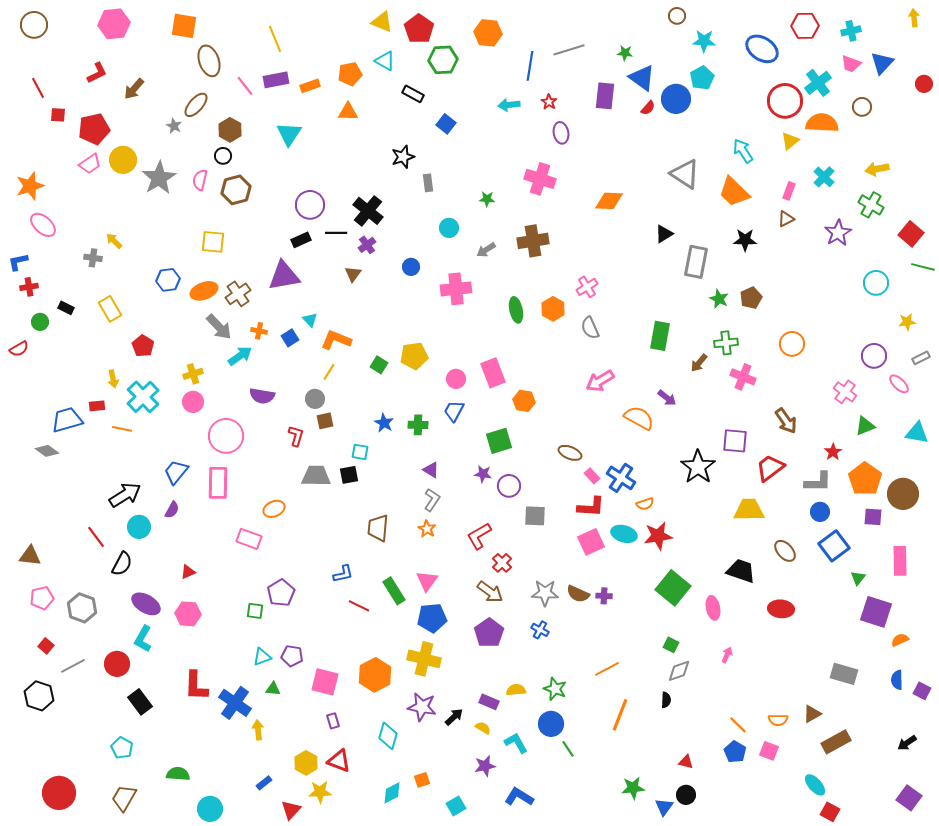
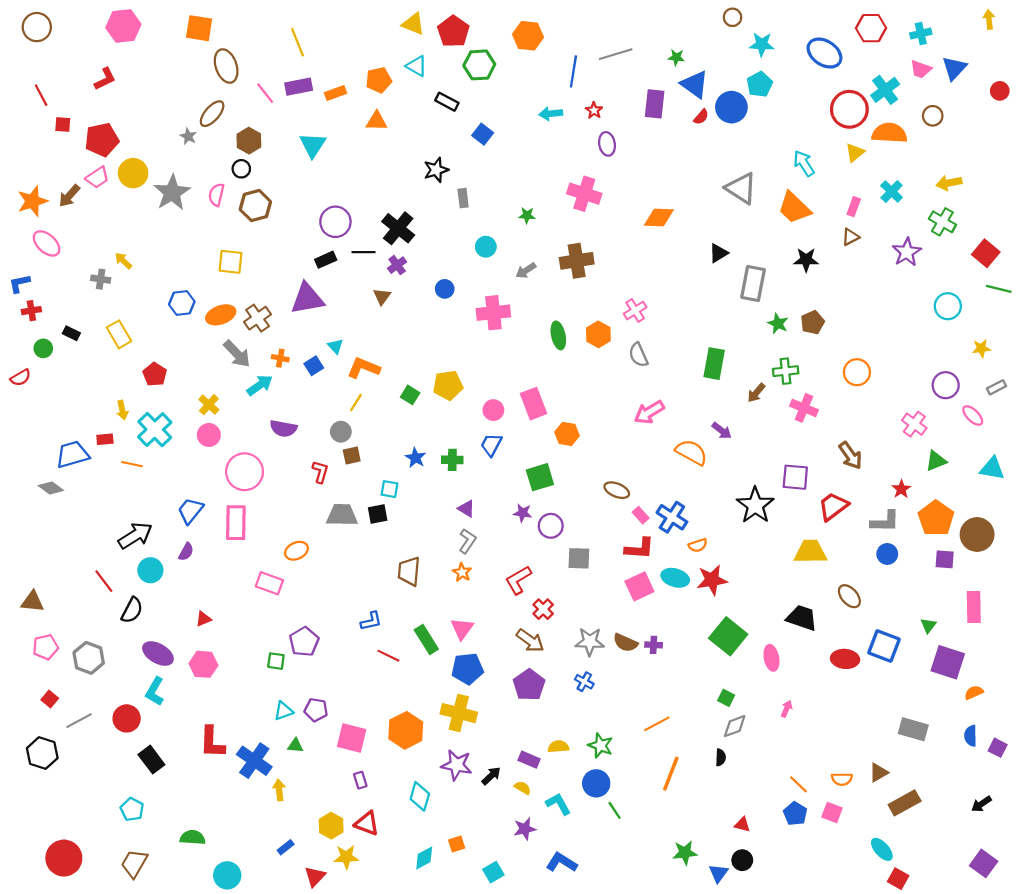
brown arrow: (134, 89) -> (69, 196), moved
yellow cross: (193, 374) -> (209, 405), turned -30
blue square: (834, 546) -> (884, 646), moved, turned -32

